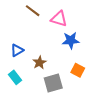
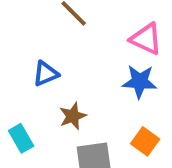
pink triangle: (59, 19) -> (146, 39), moved
blue triangle: (17, 50) -> (46, 74), moved

